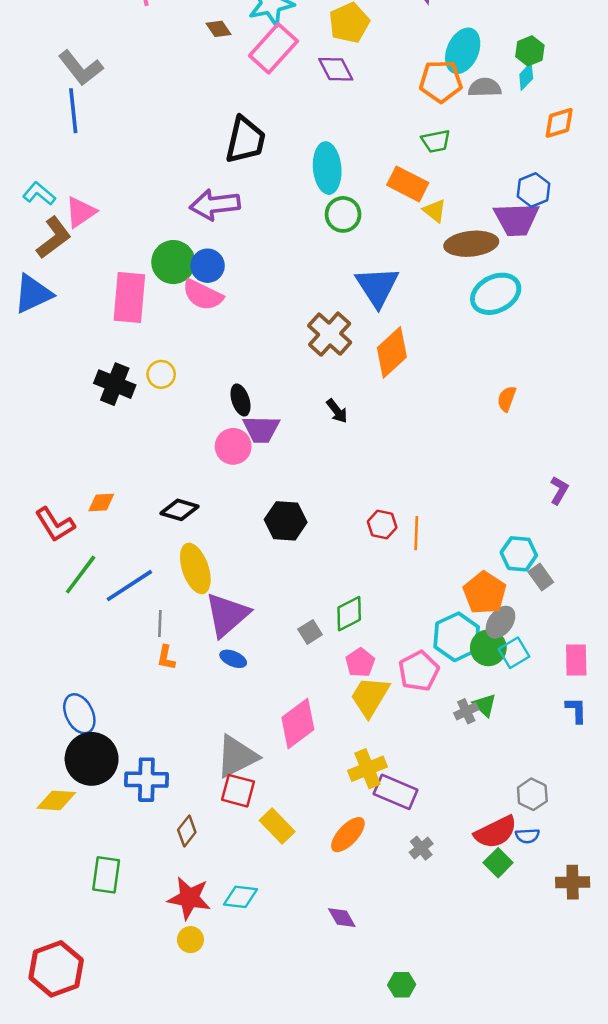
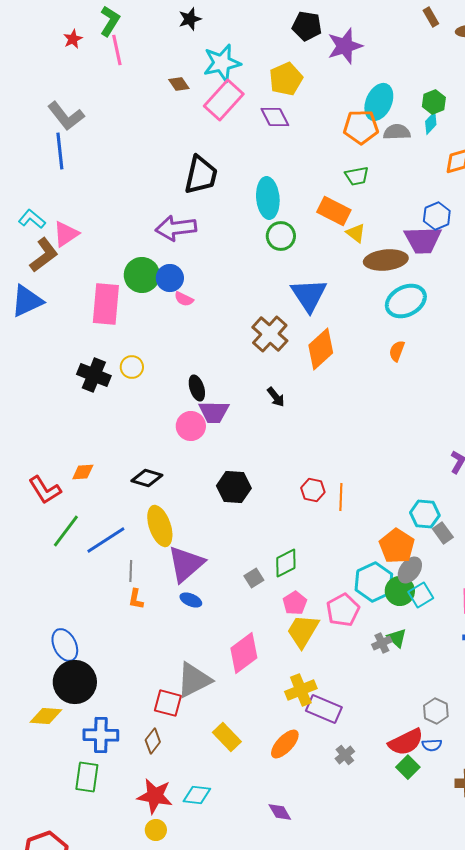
pink semicircle: (203, 295) -> (184, 299), moved, size x0.6
orange semicircle: (507, 399) -> (397, 351), moved
blue cross: (146, 780) -> (101, 735), moved
red square: (238, 791) -> (168, 703), moved

